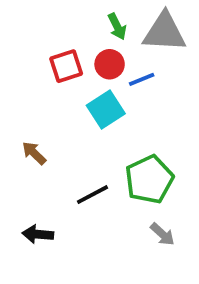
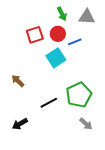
gray triangle: (164, 32) -> (87, 17), size x0.7
black arrow: (38, 234) -> (20, 124), turned -35

